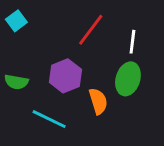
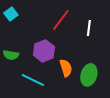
green ellipse: (128, 79) -> (89, 75), moved

